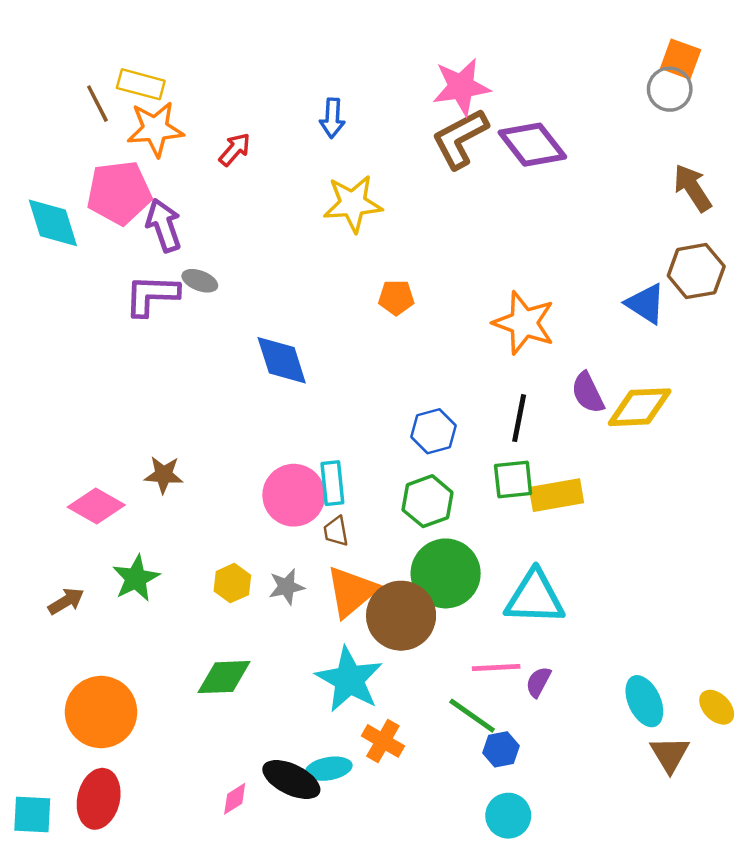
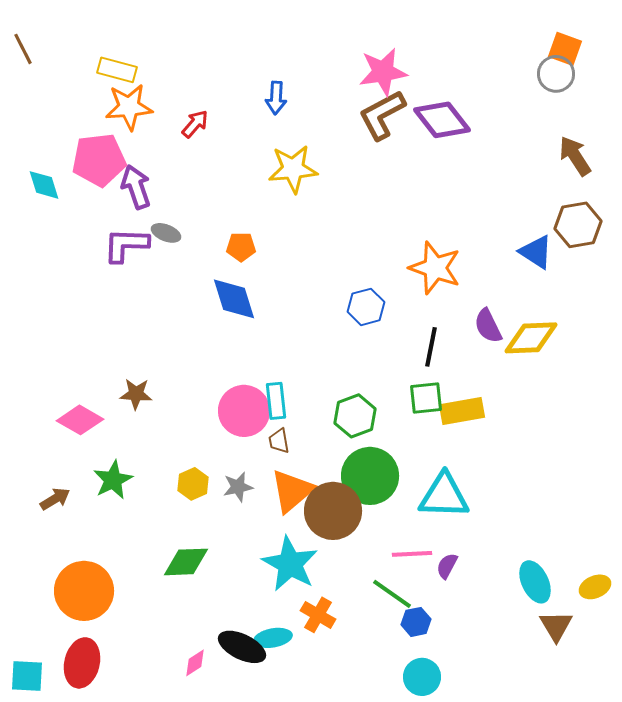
brown line: (97, 104) -> (23, 49), moved
cyan diamond: (53, 223) -> (44, 185), size x0.7
orange pentagon: (396, 298) -> (241, 247), moved
blue hexagon: (434, 431) -> (366, 307), moved
yellow ellipse: (717, 707) -> (595, 587), turned -68

